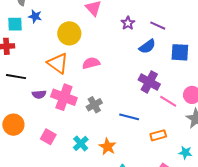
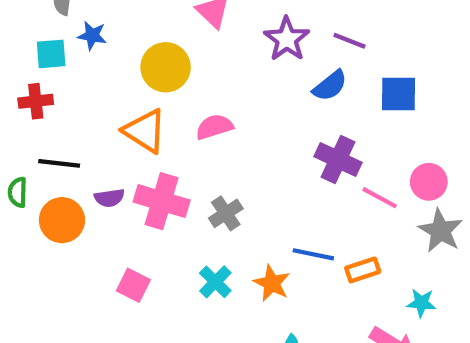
purple star: (128, 23) -> (287, 39), size x1.5
blue line: (129, 117) -> (313, 254), moved
orange circle: (13, 125) -> (62, 220), moved
cyan cross: (81, 143) -> (215, 282), moved
orange star: (108, 147) -> (272, 283), moved

